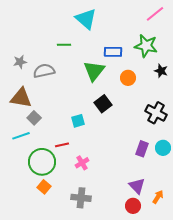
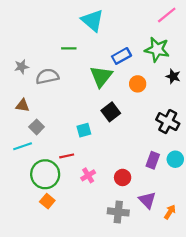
blue rectangle: (113, 52) -> (122, 56), turned -30
brown triangle: (21, 98) -> (23, 105), size x0.6
gray cross: (81, 198) -> (118, 212), moved
red circle: (133, 206) -> (123, 177), moved

